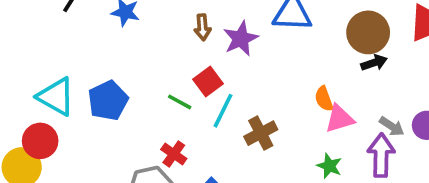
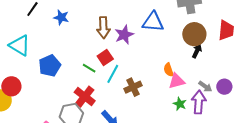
brown arrow: (203, 27) -> (103, 28), size x1.5
black arrow: (374, 63) -> (197, 51), turned -48
cyan triangle: (56, 97) -> (20, 45), moved
red cross: (174, 154) -> (85, 97), size x1.5
green star: (329, 166) -> (180, 104), moved

